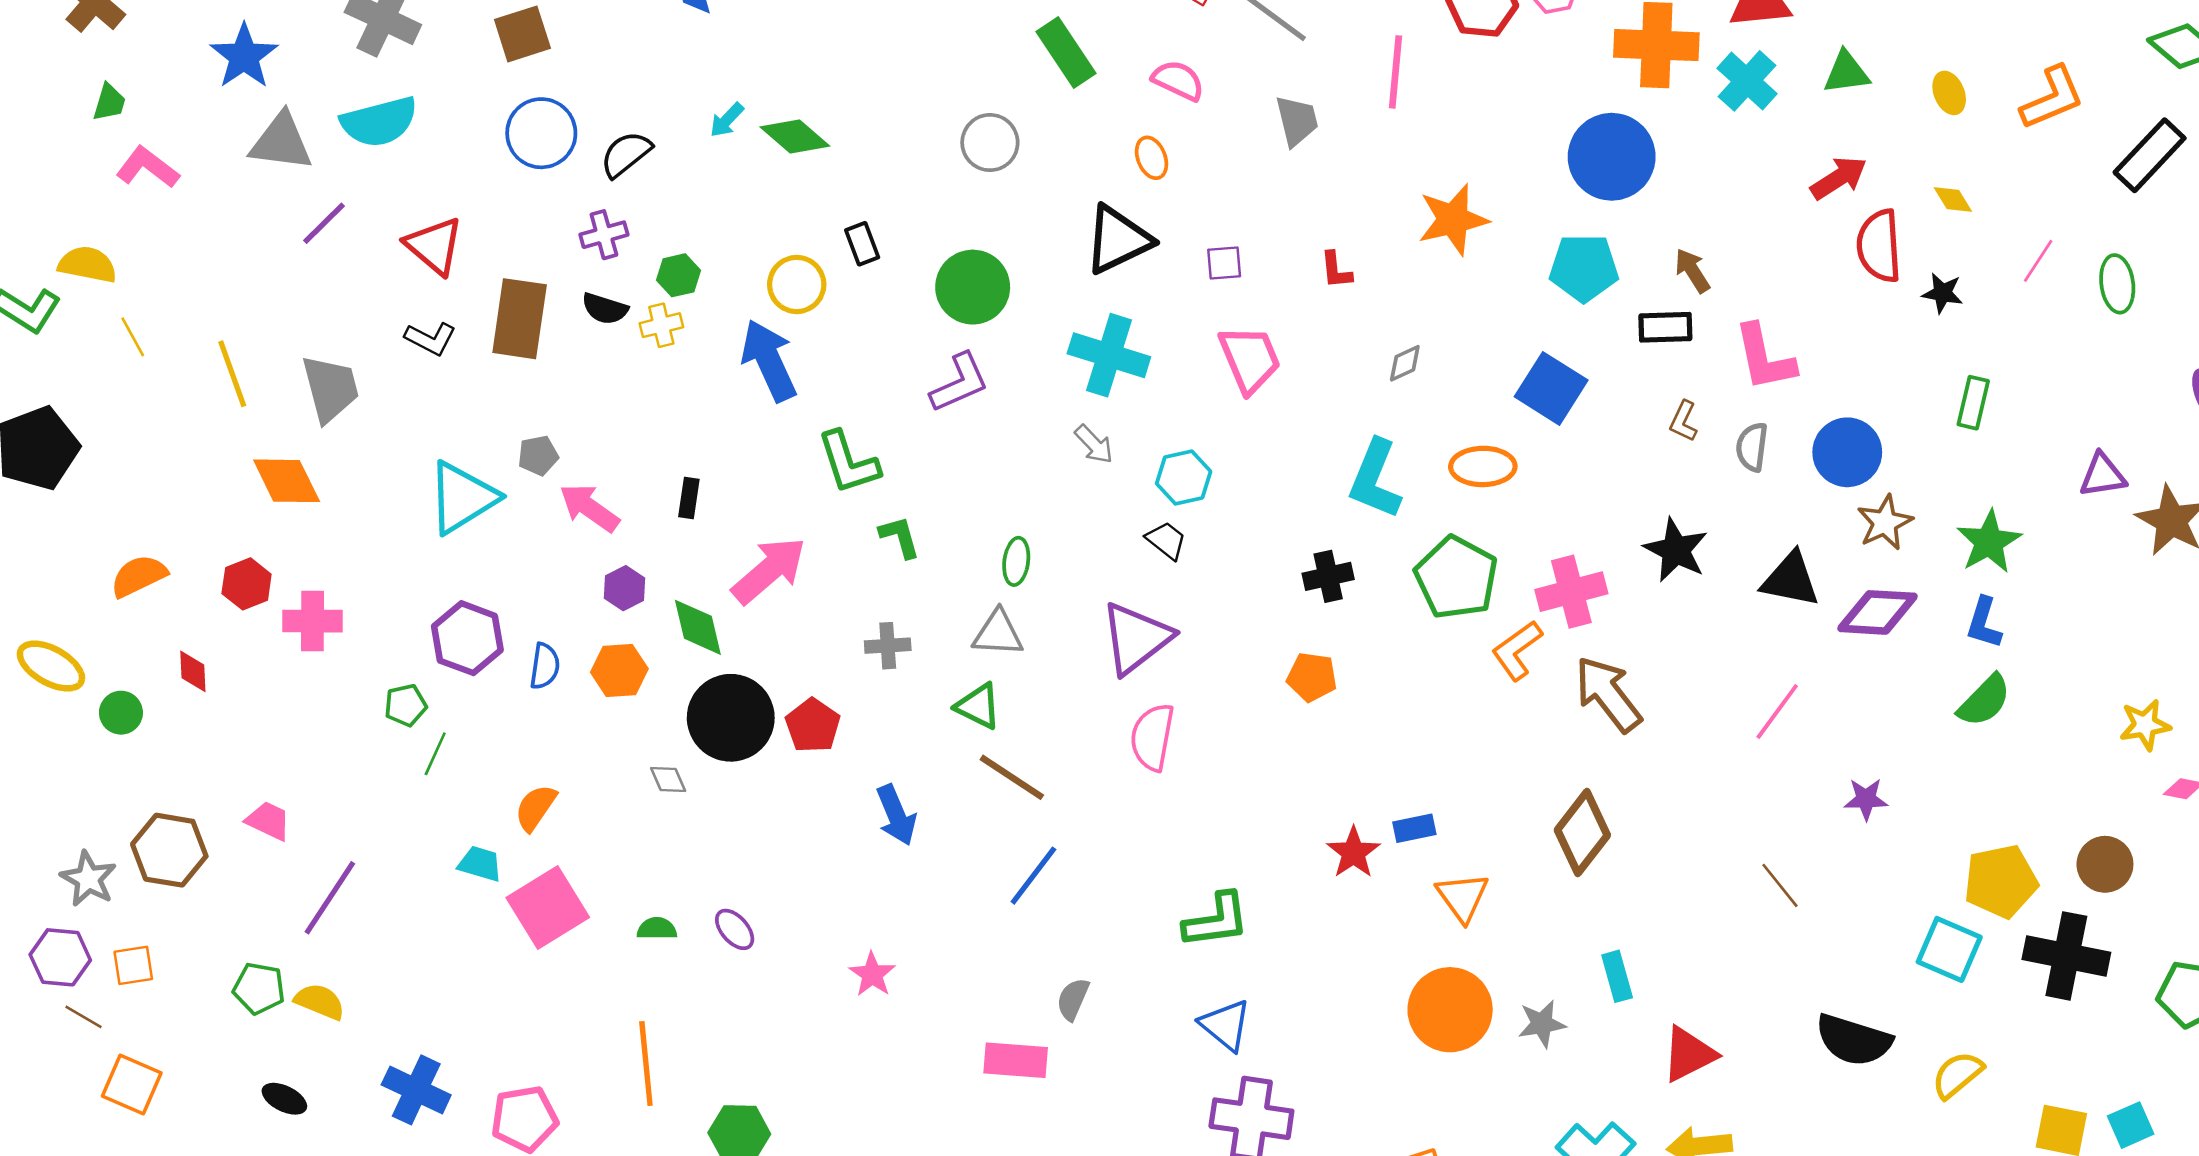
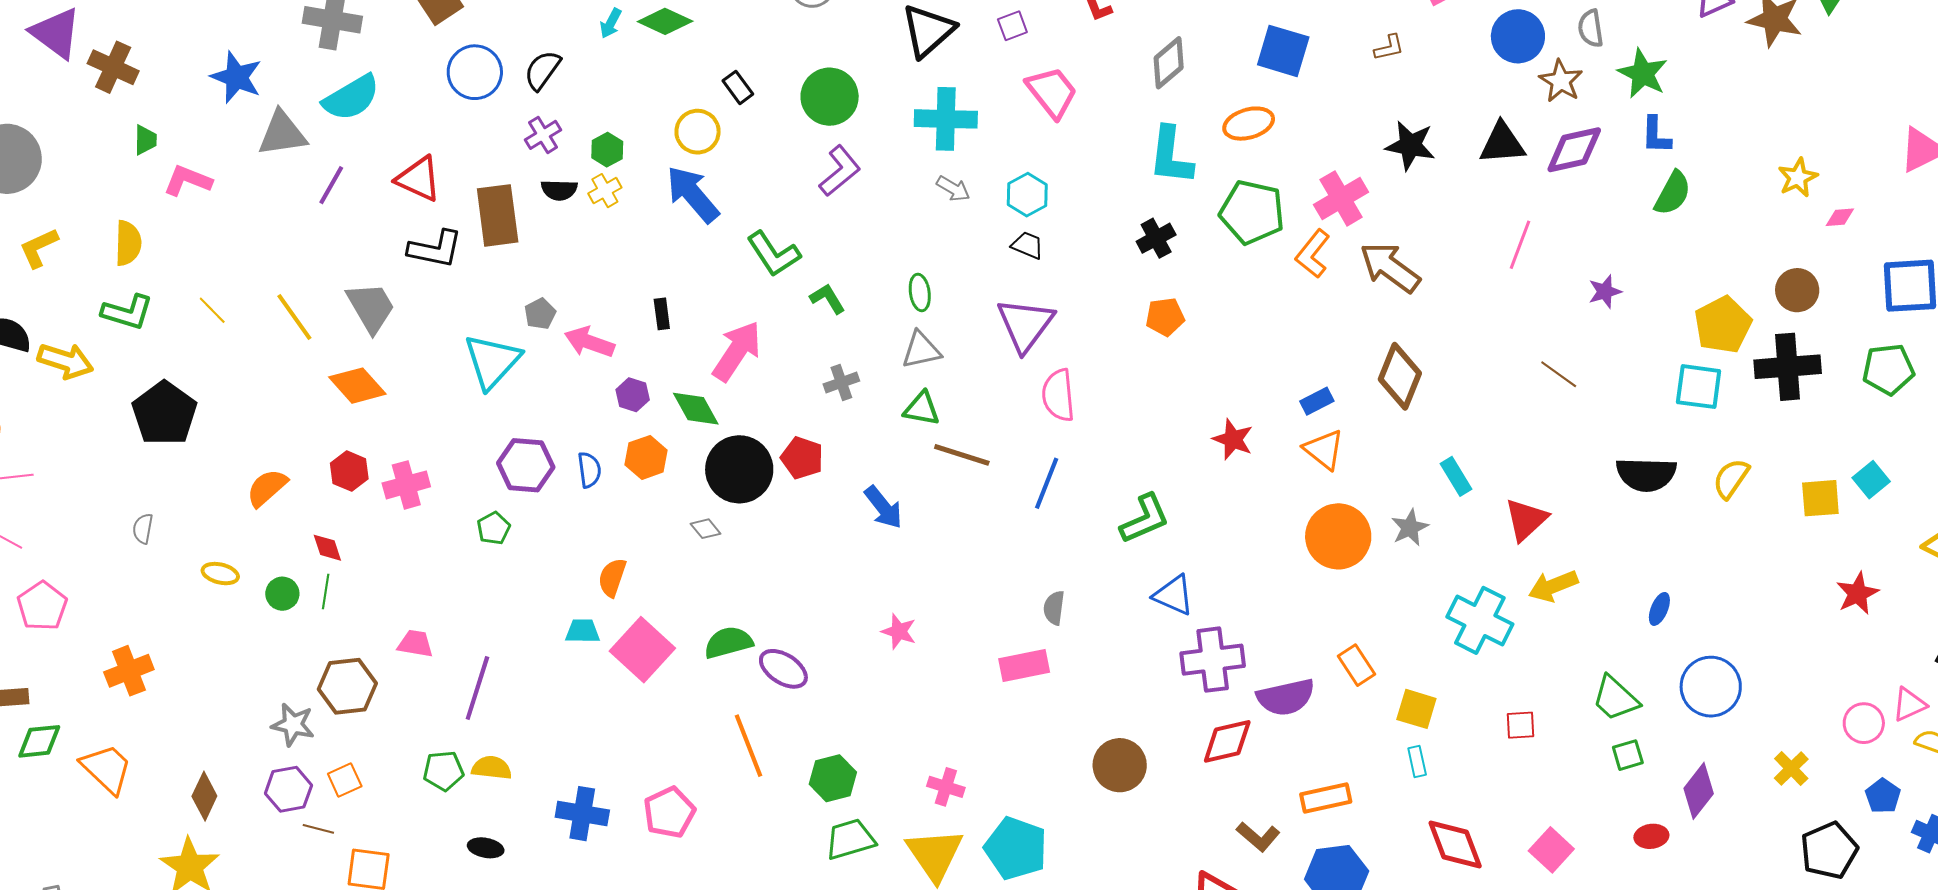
yellow semicircle: (88, 264) -> (128, 243), moved, turned 96
black L-shape: (430, 339) -> (435, 249), size x1.4
gray diamond: (1405, 363) -> (1169, 63), size x1.6
brown L-shape: (1684, 421) -> (1389, 48), turned -112
gray semicircle: (1752, 447) -> (1591, 28), moved
yellow ellipse: (51, 666) -> (220, 574), size x0.7
green line: (435, 754) -> (326, 592), moved
blue rectangle: (1414, 828) -> (1317, 401), moved
blue line: (1033, 876) -> (1047, 483), moved
green semicircle: (657, 929) -> (728, 642), size x1.6
purple ellipse: (735, 929) -> (783, 669), moved, size x1.4

